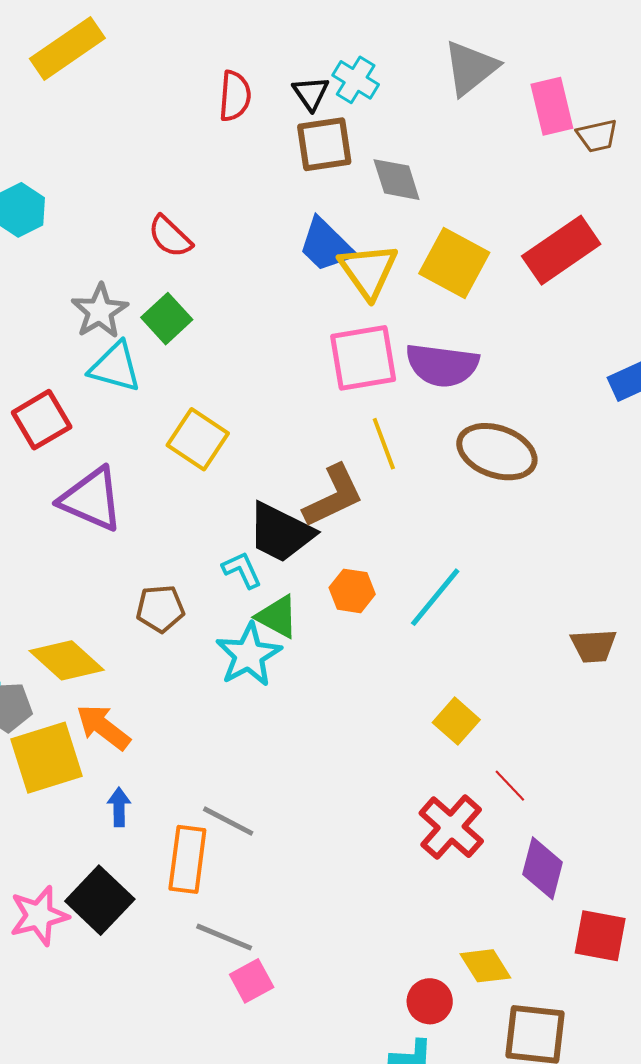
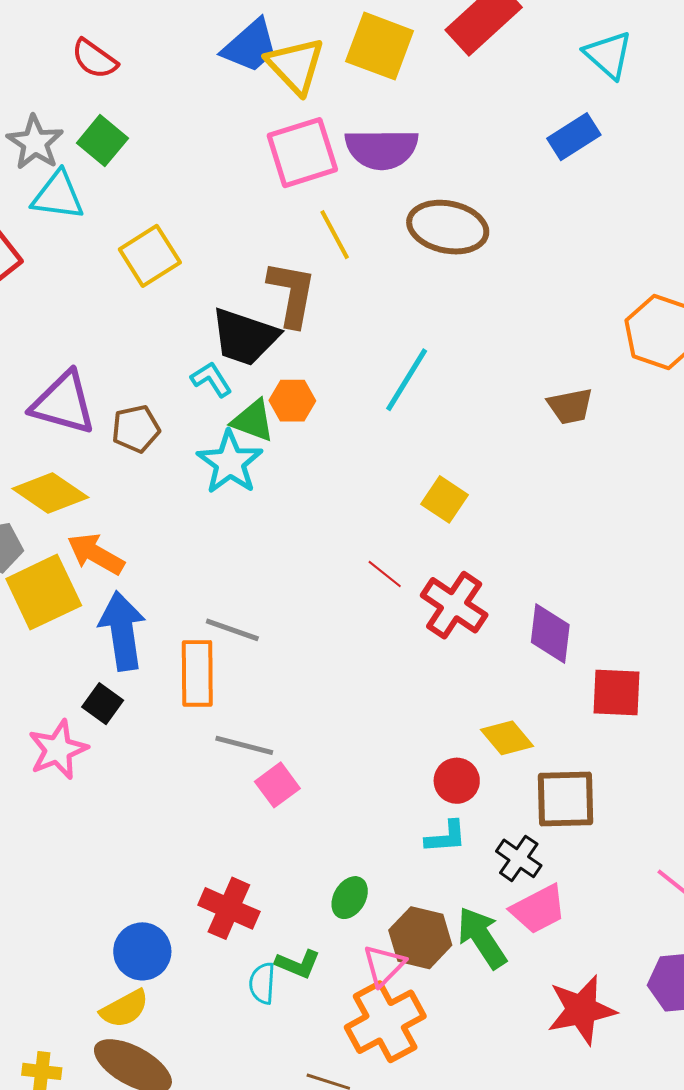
blue trapezoid: (326, 245) -> (250, 46), turned -78
yellow square: (198, 439) -> (150, 256), turned 32
brown L-shape: (333, 496) -> (292, 294), turned -46
purple triangle: (91, 499) -> (63, 403), moved
orange hexagon: (352, 591) -> (292, 401), moved
red line: (510, 786) -> (385, 574), moved
blue arrow: (119, 807) -> (122, 631), size x2.0
black square: (100, 900) -> (103, 704), moved, size x0.6

